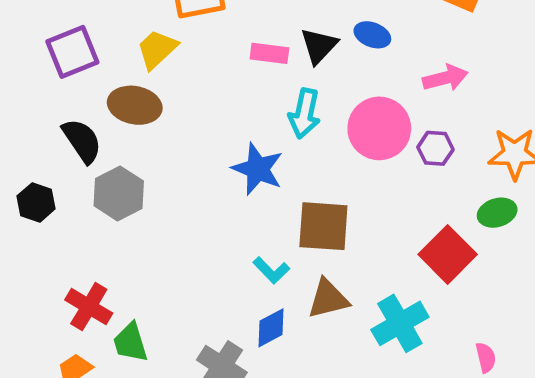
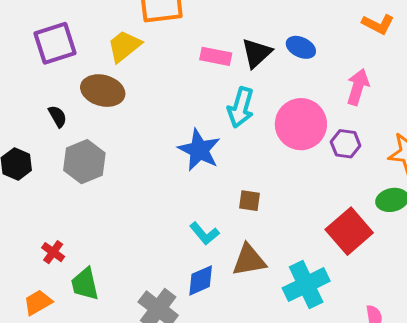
pink arrow: (445, 78) -> (358, 87), turned -63
black semicircle: (82, 141) -> (58, 116), size x0.6
brown square: (323, 226) -> (250, 201), size x0.5
red cross: (89, 307) -> (53, 252), size x0.6

